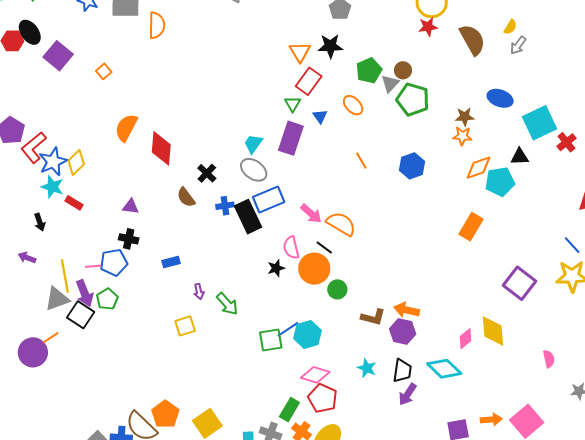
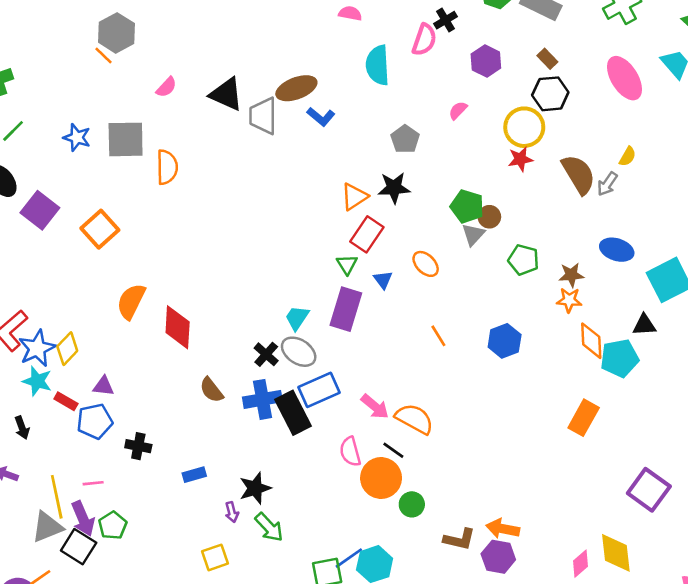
gray arrow: (518, 45) -> (607, 184), moved
orange triangle: (300, 52) -> (354, 197), turned 30
orange square: (104, 71) -> (100, 229), size x1.8
green pentagon: (369, 71) -> (467, 206), moved, turned -30
green pentagon: (413, 100) -> (523, 260), moved, size x0.7
orange diamond: (478, 168) -> (591, 341), turned -72
black cross: (207, 173) -> (266, 354), moved
blue cross: (225, 206) -> (262, 399), size x1.6
purple triangle: (131, 207) -> (103, 386), moved
blue pentagon: (114, 262) -> (95, 421), moved
black star: (276, 268) -> (255, 488), moved, size x1.4

